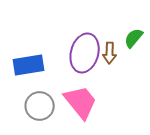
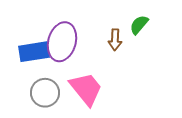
purple ellipse: (85, 53) -> (62, 42), moved

